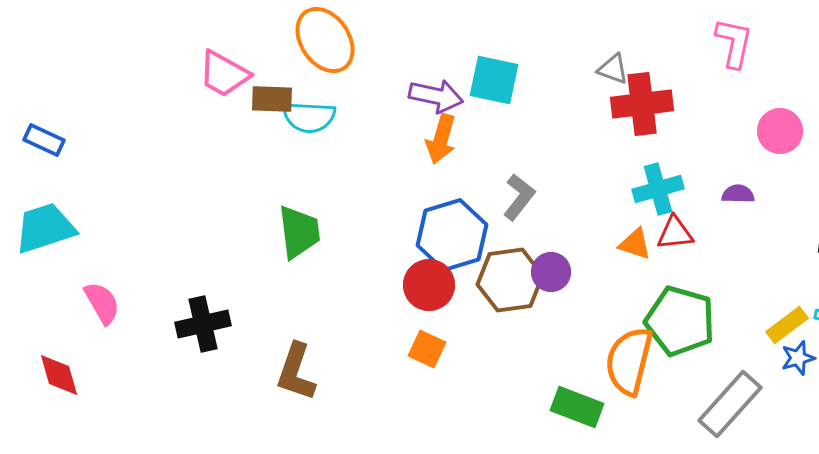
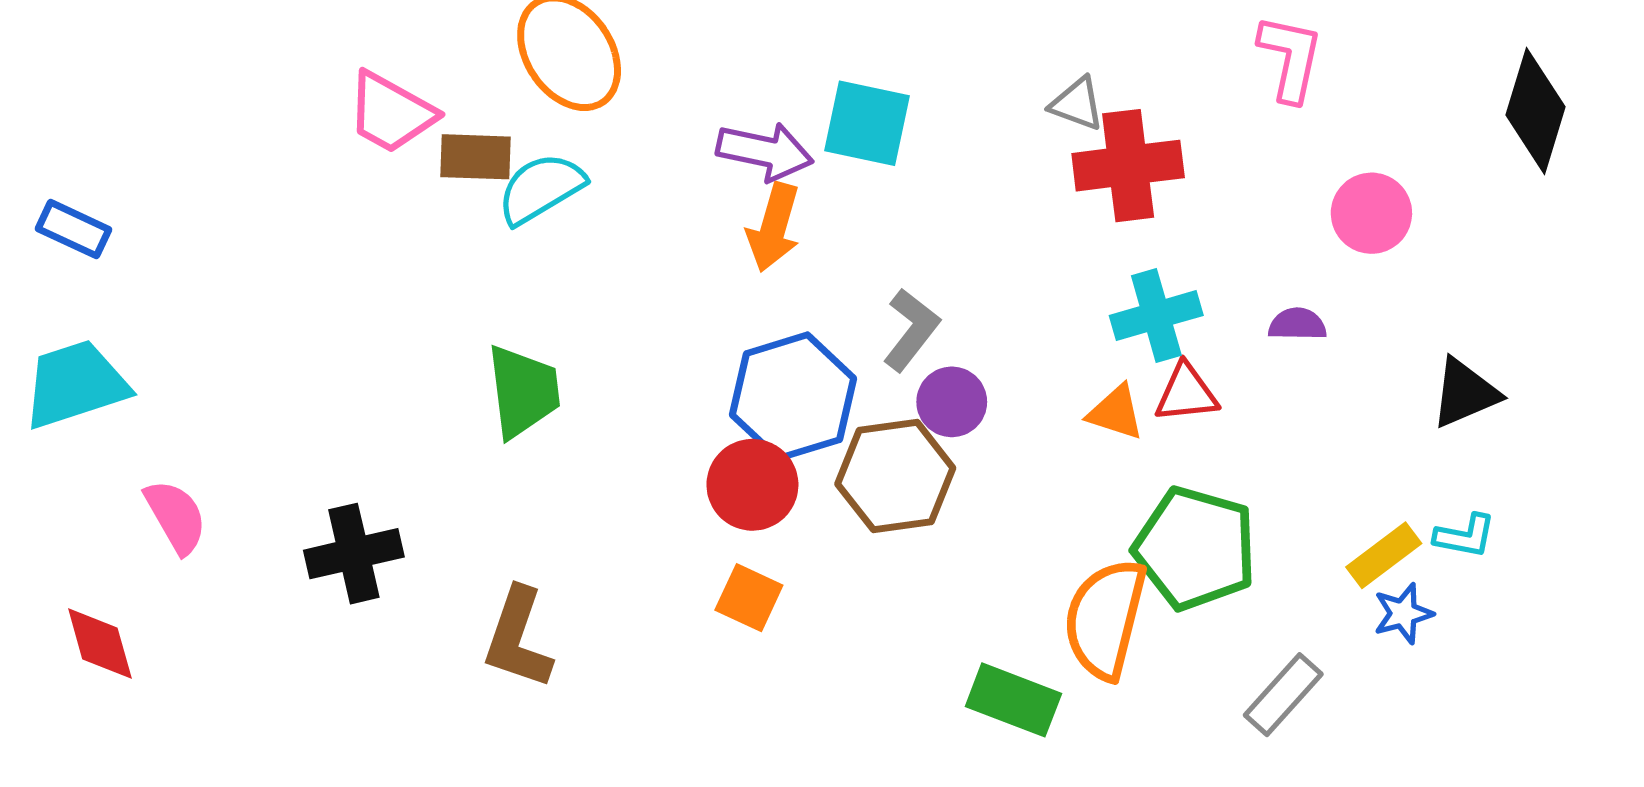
cyan semicircle: (309, 117) -> (541, 189), turned 146
purple circle: (551, 272) -> (952, 402), moved
gray rectangle: (730, 404) -> (1283, 695), size x0.7

